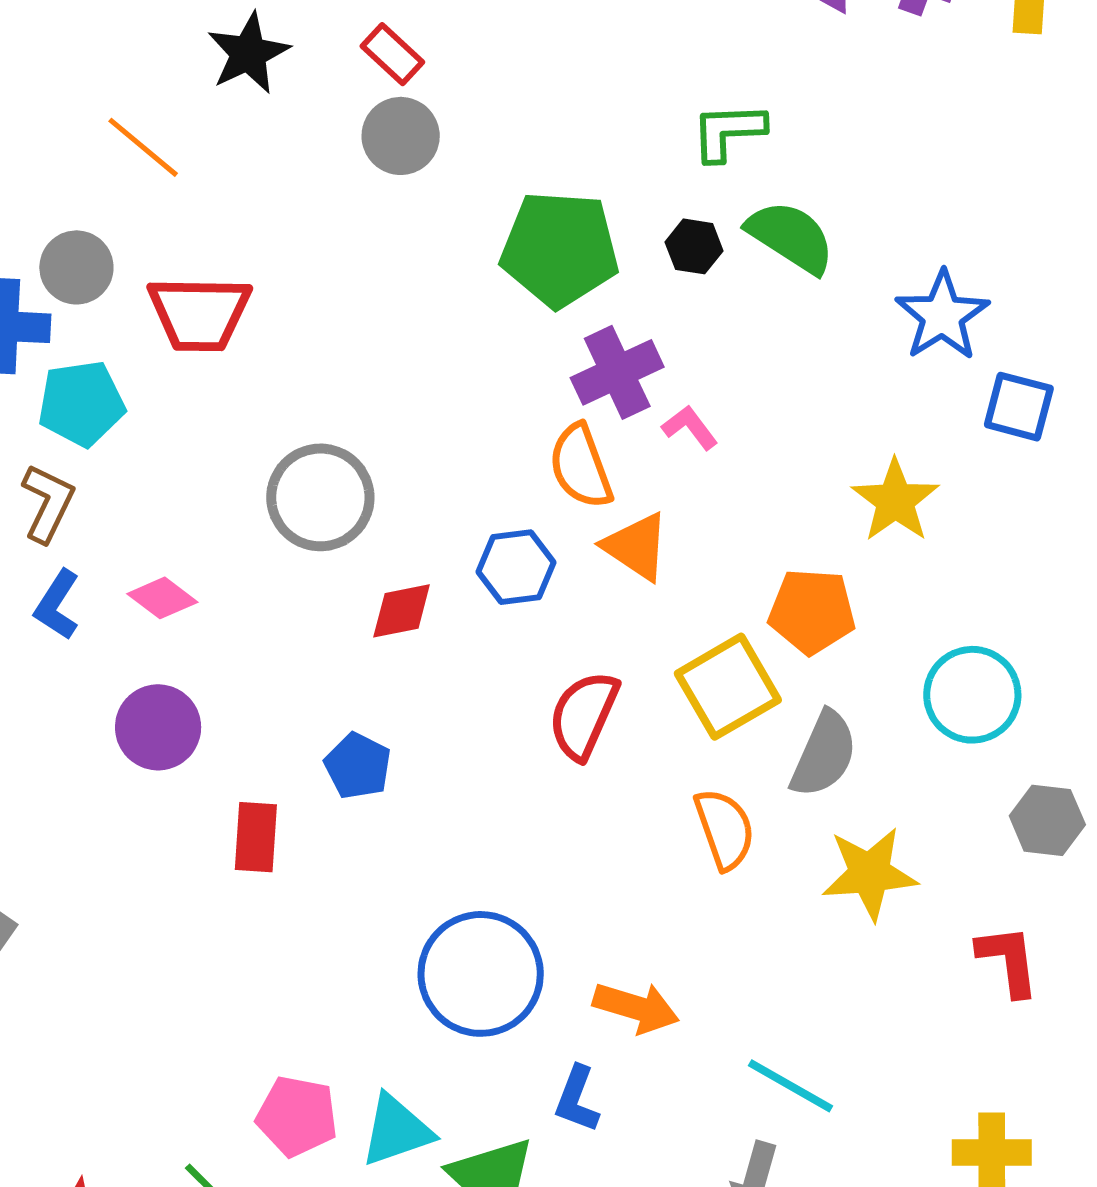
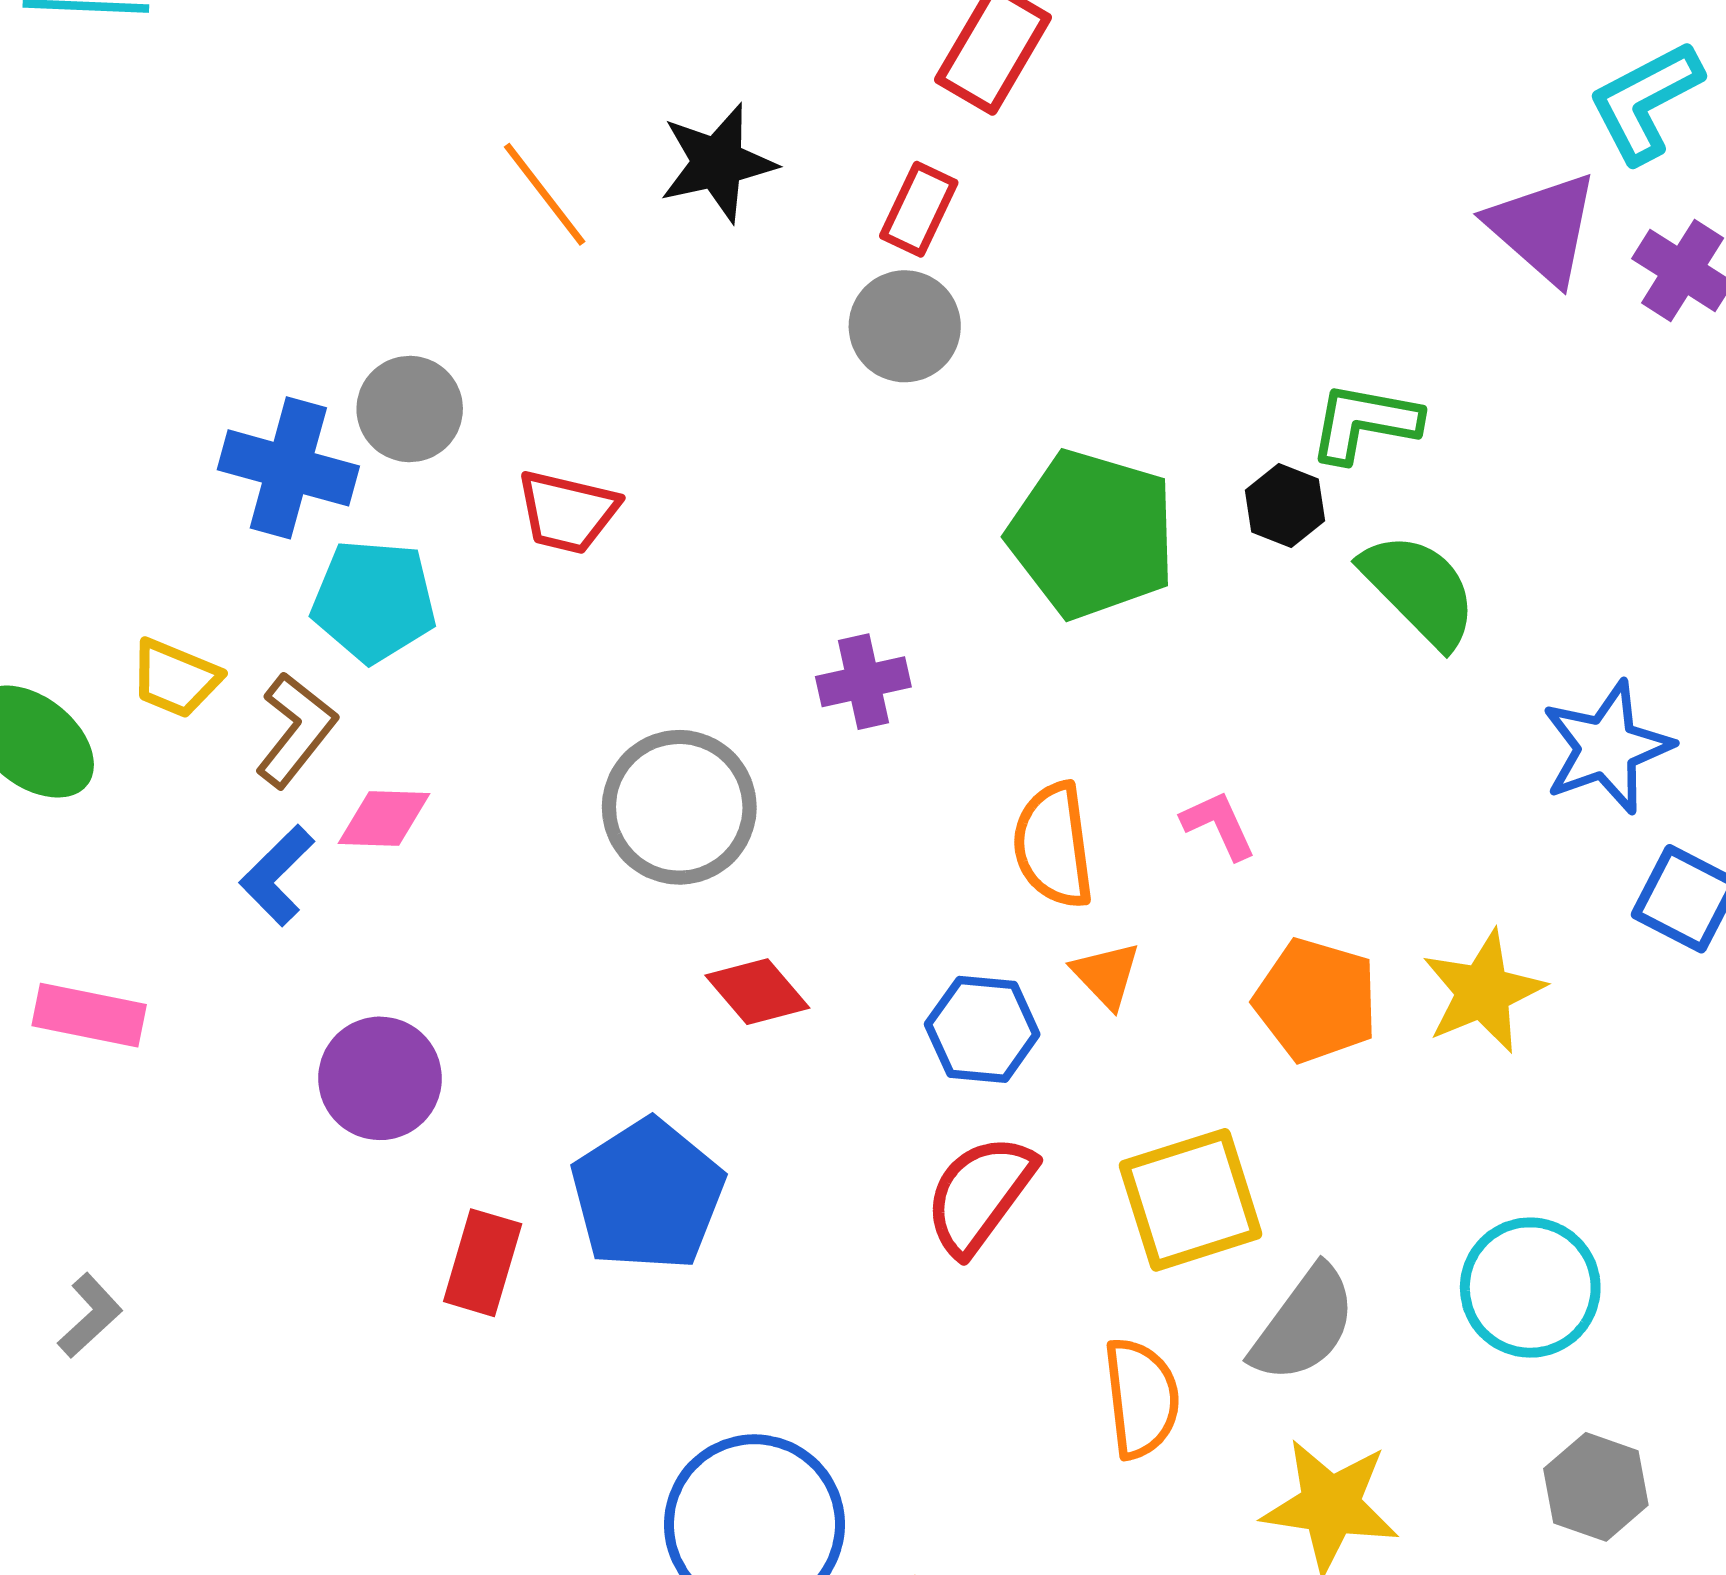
red rectangle: (392, 54) -> (919, 209), turned 60
orange line: (143, 147) -> (545, 194), moved
black hexagon: (694, 246) -> (1285, 506), moved
red trapezoid: (199, 313) -> (567, 512), size x0.7
purple cross: (617, 372) -> (863, 682), moved, size x0.7
orange triangle: (636, 547) -> (1106, 975), size x0.7
blue hexagon: (516, 567) -> (982, 1029), moved
pink diamond: (162, 598) -> (384, 818), moved, turned -48
red diamond: (402, 611) -> (757, 992), turned 48
orange pentagon: (812, 611) -> (1316, 1000), moved
blue pentagon: (358, 766) -> (648, 1195), size x1.6

